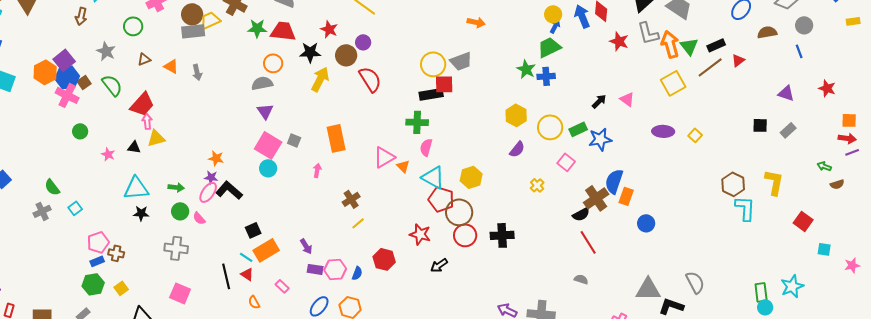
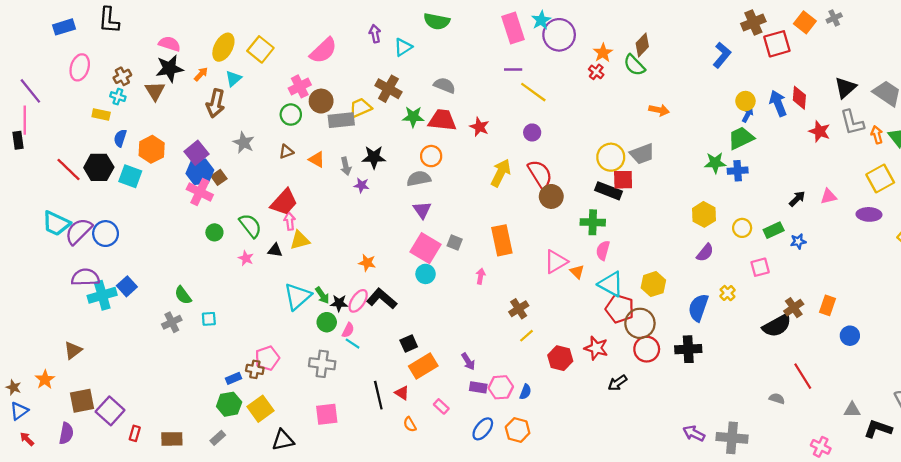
brown circle: (192, 14) -> (321, 101), moved
brown arrow: (81, 16) -> (216, 103), size x1.4
green circle: (133, 26) -> (291, 115), moved
red star: (329, 29) -> (479, 127), moved
orange arrow: (670, 44) -> (877, 135), size x0.6
black star: (310, 52) -> (374, 157), moved
brown circle: (346, 55) -> (551, 196), moved
green star: (526, 69) -> (715, 163), turned -30
orange hexagon: (45, 72) -> (152, 149), moved
yellow arrow: (320, 79) -> (501, 173), moved
green semicircle: (112, 85) -> (250, 226), moved
black rectangle: (431, 94) -> (609, 191), turned 30
pink triangle: (627, 99) -> (829, 196), turned -49
yellow circle: (550, 127) -> (742, 228), size x0.7
purple ellipse: (663, 131) -> (869, 214), moved
blue star: (600, 139) -> (798, 241), size x0.6
pink square: (566, 162) -> (760, 267), turned 36
purple star: (211, 177) -> (362, 185), moved
blue semicircle: (614, 181) -> (698, 308), moved
green arrow: (176, 187) -> (322, 295), turned 49
cyan triangle: (136, 188) -> (298, 296), moved, turned -36
brown cross: (596, 198) -> (794, 308), size x0.7
cyan square: (75, 208) -> (209, 319), turned 32
black star: (141, 213) -> (339, 303), moved
black semicircle: (581, 214) -> (777, 326), size x1.5
pink semicircle: (199, 218) -> (348, 330), turned -112
pink pentagon: (98, 242) -> (267, 358), moved
red line: (588, 242) -> (803, 376), moved
cyan line: (246, 257) -> (353, 344), moved
red hexagon: (384, 259) -> (560, 358), moved
yellow square: (121, 288) -> (260, 409), size x1.6
gray triangle: (648, 289) -> (852, 410), size x0.6
pink square: (180, 293) -> (327, 414), turned -30

